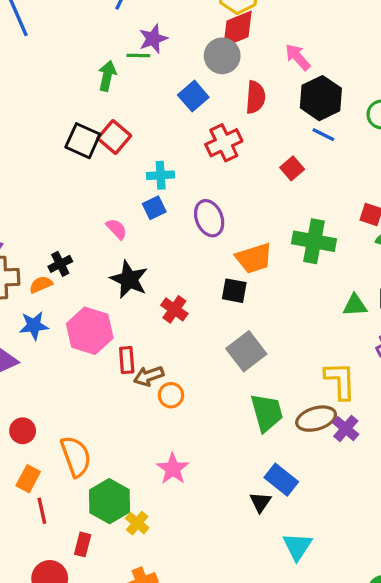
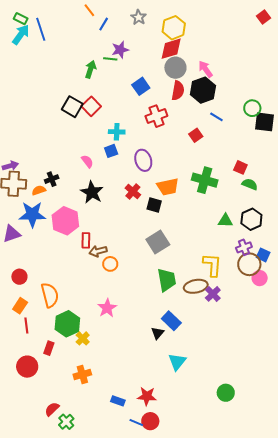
gray circle: (222, 56) -> (175, 68), moved
black hexagon: (321, 98) -> (203, 90), moved
red cross: (174, 309) -> (133, 191), moved
blue star: (34, 326) -> (32, 214), size x1.5

